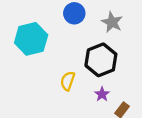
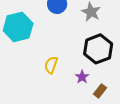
black hexagon: (101, 60) -> (98, 49), moved

